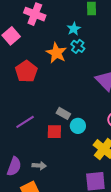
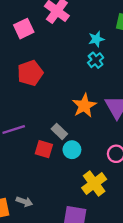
orange star: (56, 53) -> (84, 106), moved
gray arrow: (39, 166) -> (24, 202), moved

